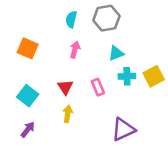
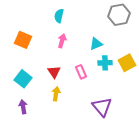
gray hexagon: (106, 18) -> (119, 15), moved
purple arrow: (28, 130) -> (23, 107), turned -48
purple triangle: (123, 130) -> (102, 107), turned -45

